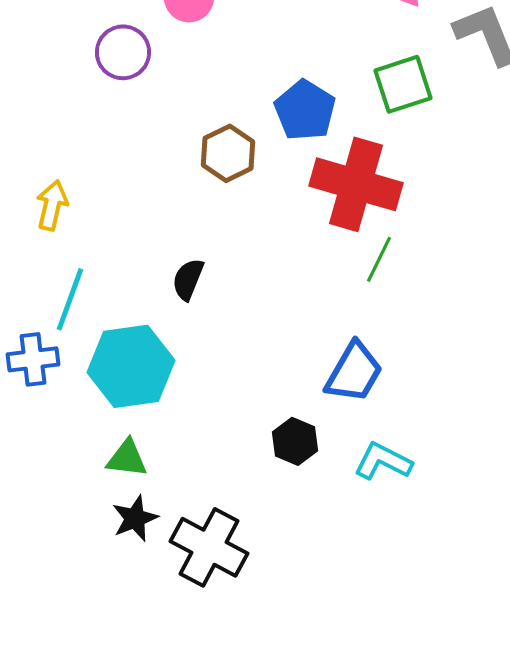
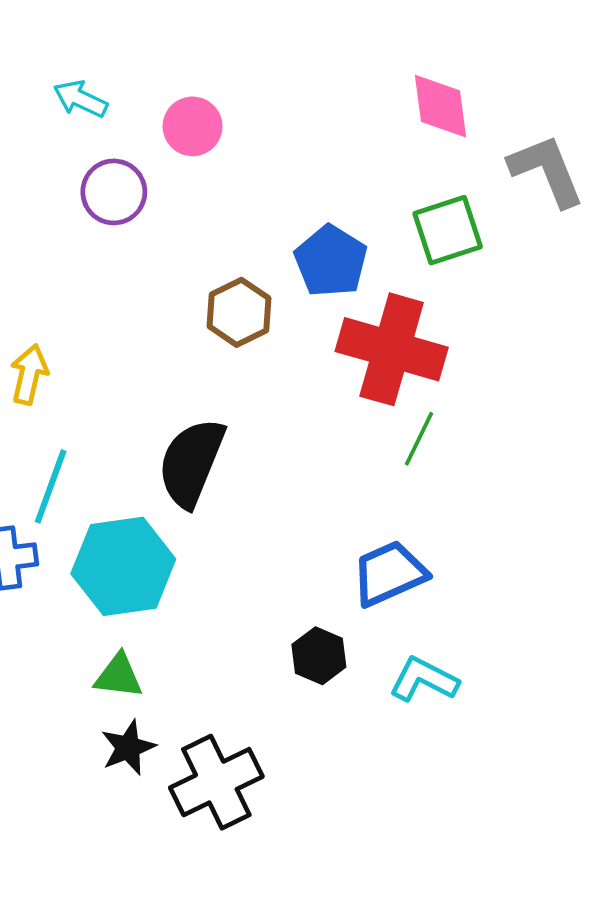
black semicircle: (188, 279) -> (191, 463), size x1.8
blue trapezoid: (354, 372) -> (389, 573), turned -144
black cross: (209, 547) -> (216, 782), turned 36

